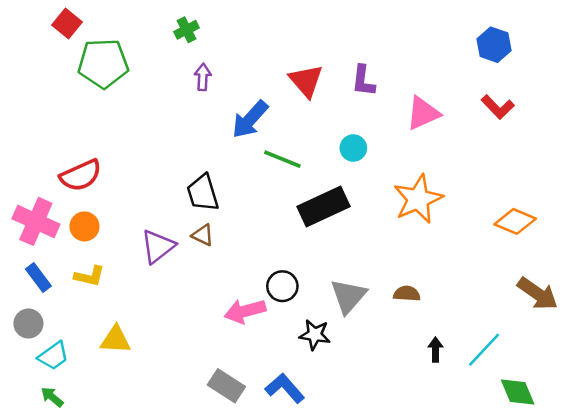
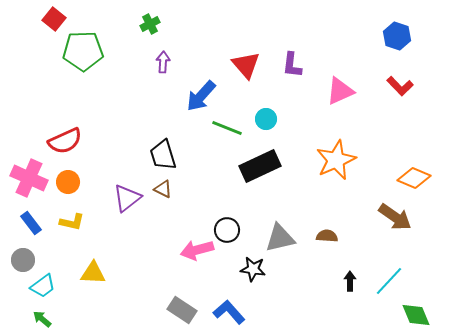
cyan circle: (353, 148) -> (266, 119), moved
brown arrow: (538, 294) -> (395, 217), moved
gray triangle: (348, 296) -> (280, 238), turned 36

